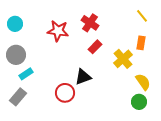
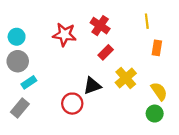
yellow line: (142, 16) -> (147, 21), moved, turned 32
cyan circle: (15, 24) -> (17, 37), moved
yellow cross: (123, 59) -> (126, 78), moved

